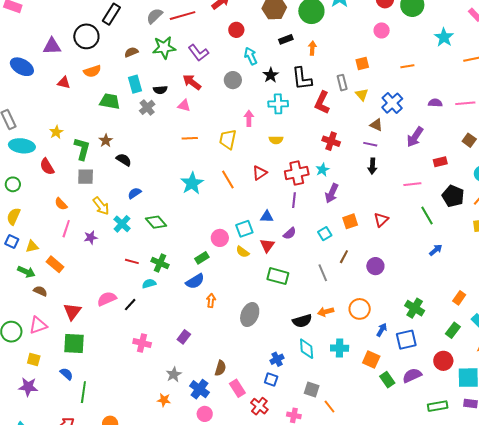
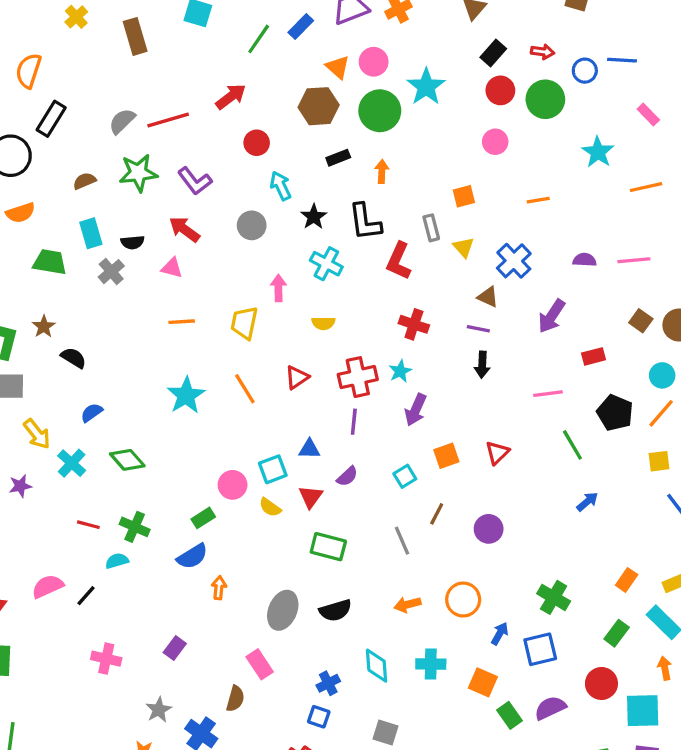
cyan cross: (278, 104) -> (326, 264), turned 30
black semicircle: (302, 321) -> (335, 610), moved
pink rectangle: (237, 388) -> (260, 664), moved

